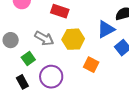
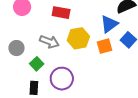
orange square: (91, 65) -> (104, 46), moved, turned -35
black rectangle: (22, 82) -> (34, 88), turned 40

